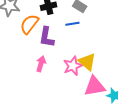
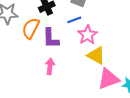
pink star: (73, 66) -> (87, 35), moved

